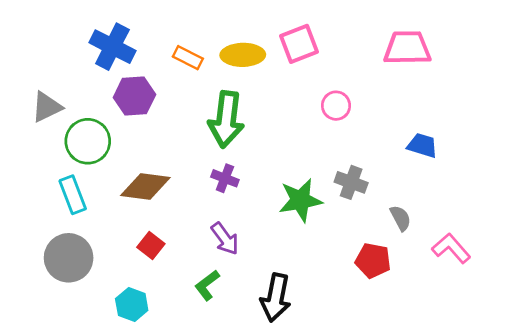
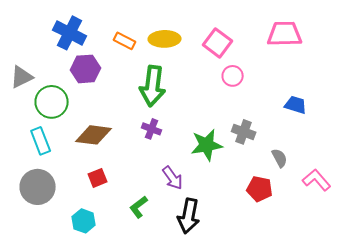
pink square: (299, 44) -> (218, 43), moved, turned -32
purple arrow: (225, 239) -> (173, 178), moved
red square: (151, 245) -> (98, 178), turned 30

